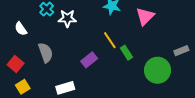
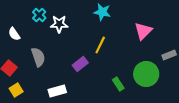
pink triangle: (145, 16) -> (143, 31), moved
yellow line: (110, 40) -> (100, 45), turned 60
green rectangle: (126, 53) -> (118, 84), moved

